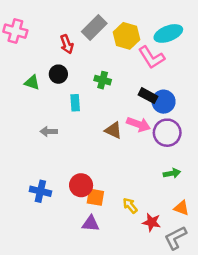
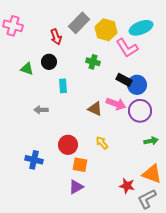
green cross: (103, 80) -> (93, 62), moved
green arrow: (172, 173) -> (151, 141), moved
red circle: (81, 185) -> (68, 145), moved
yellow arrow: (130, 206) -> (102, 143), moved
orange triangle: (181, 208) -> (152, 174), size x1.5
purple triangle: (91, 223) -> (76, 187), turned -35

